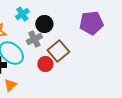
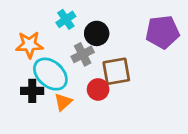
brown square: (58, 51) -> (116, 71), turned 30
orange triangle: (10, 85) -> (63, 102), moved

